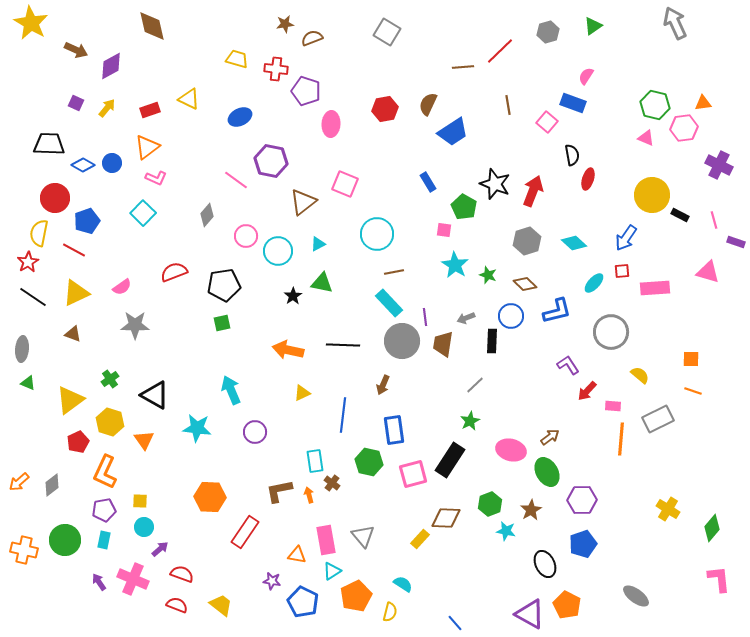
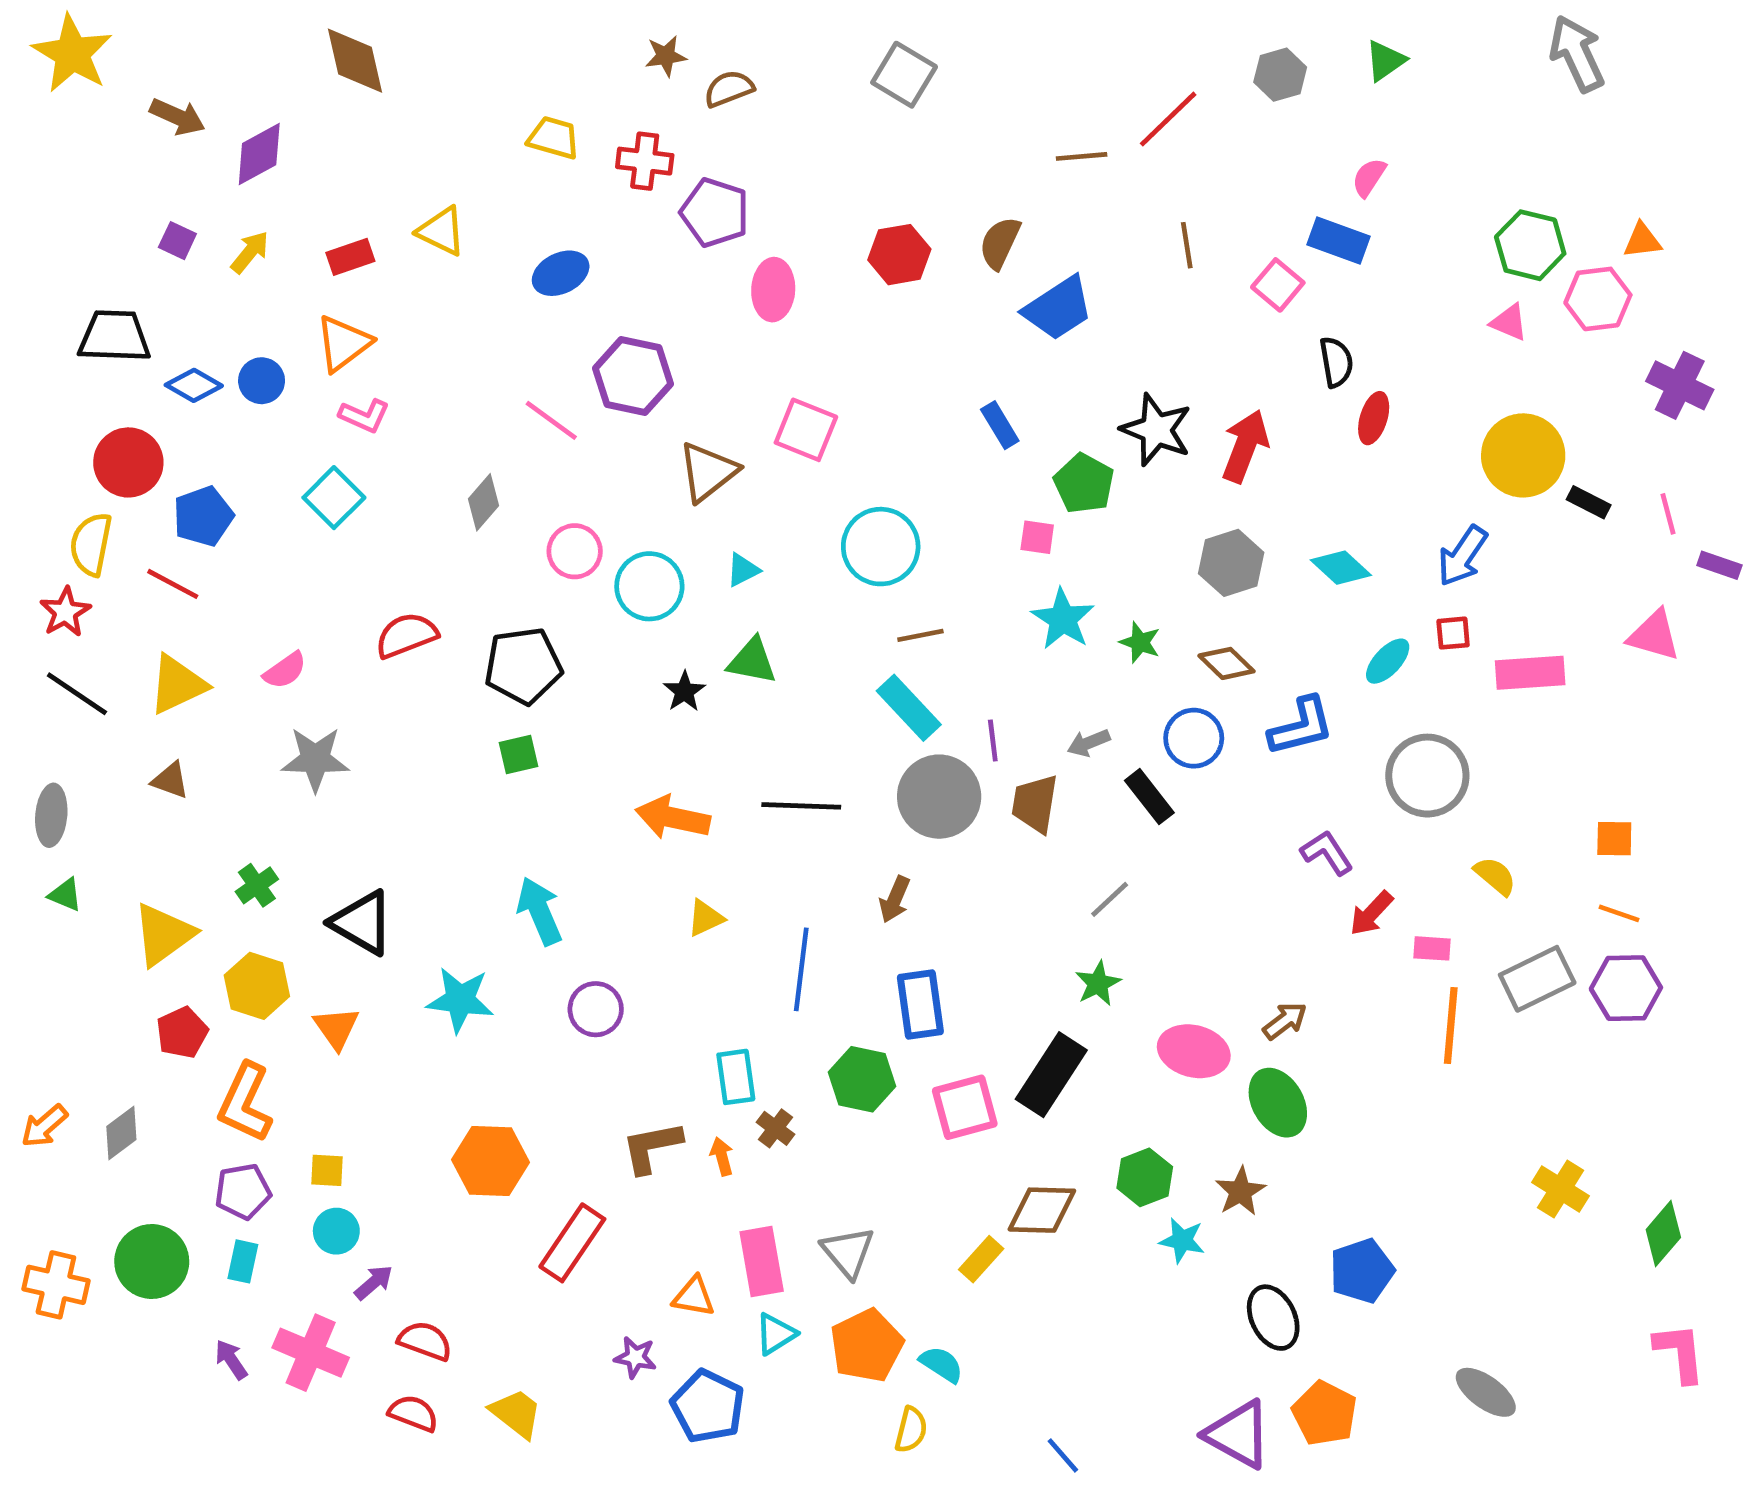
black rectangle: (492, 341) -> (1149, 797), turned -40
purple hexagon: (582, 500) -> (1626, 988), moved
orange pentagon: (356, 596) -> (867, 1346), moved

